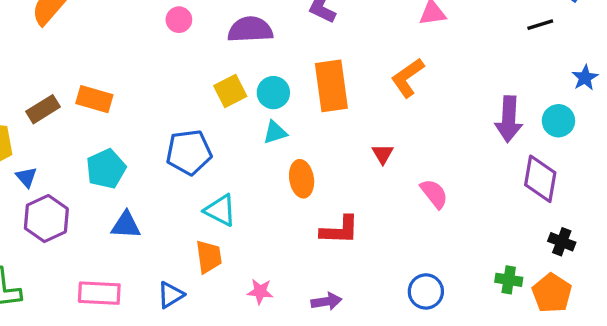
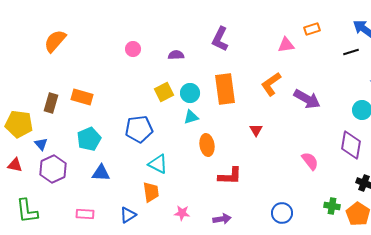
purple semicircle: (250, 30) -> (176, 55), size x0.6
brown rectangle: (43, 109) -> (51, 103), turned -42
purple arrow: (509, 119) -> (307, 99), moved, turned -64
pink semicircle: (434, 194) -> (310, 161), moved
pink rectangle: (99, 293) -> (85, 214), size x0.7

